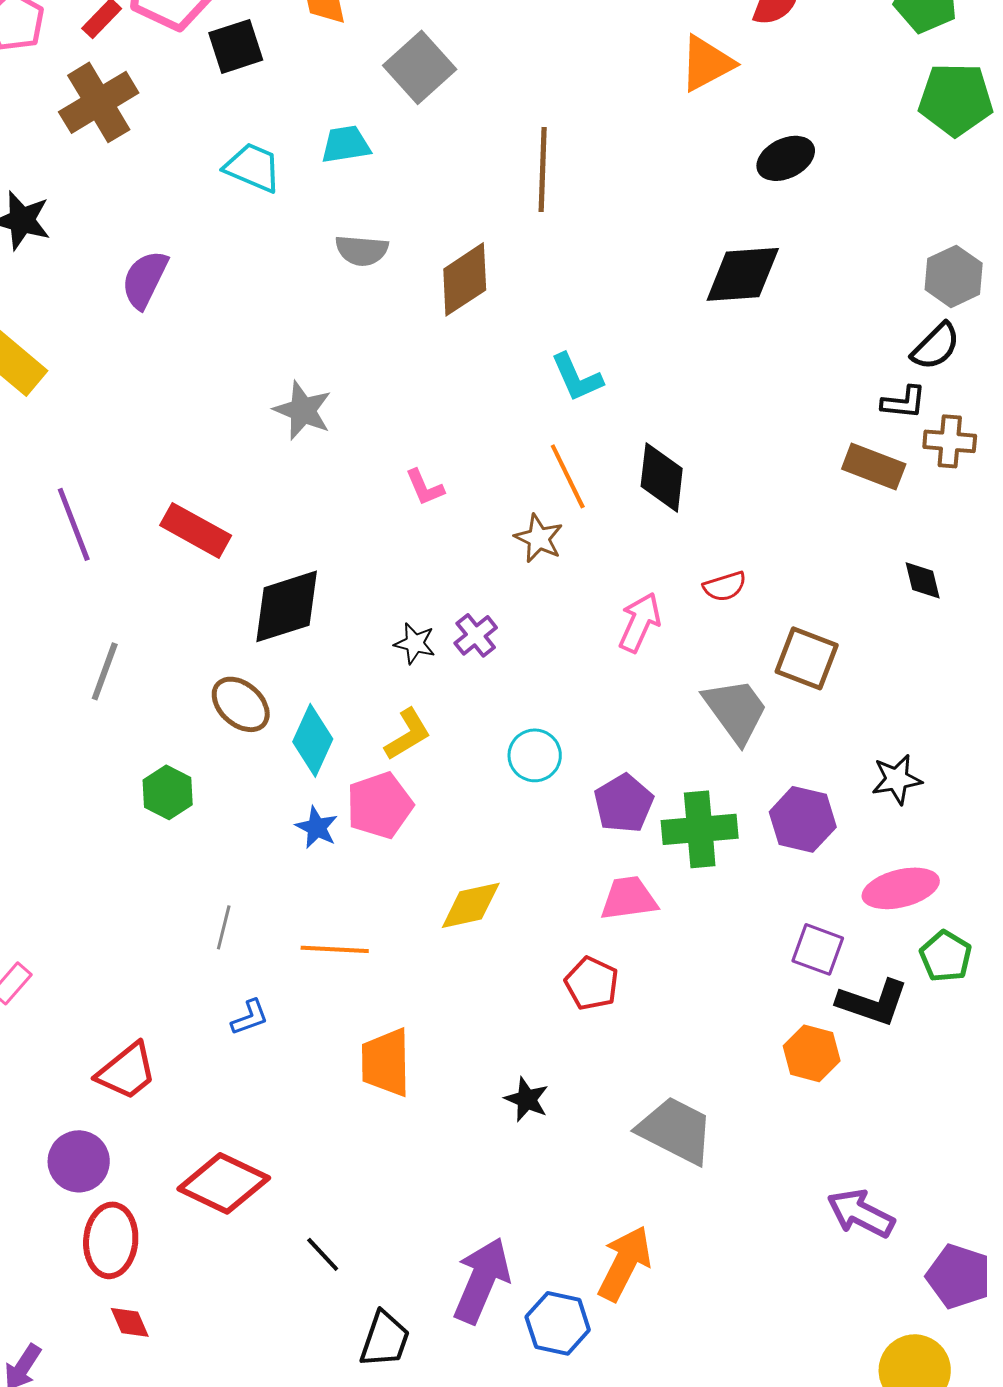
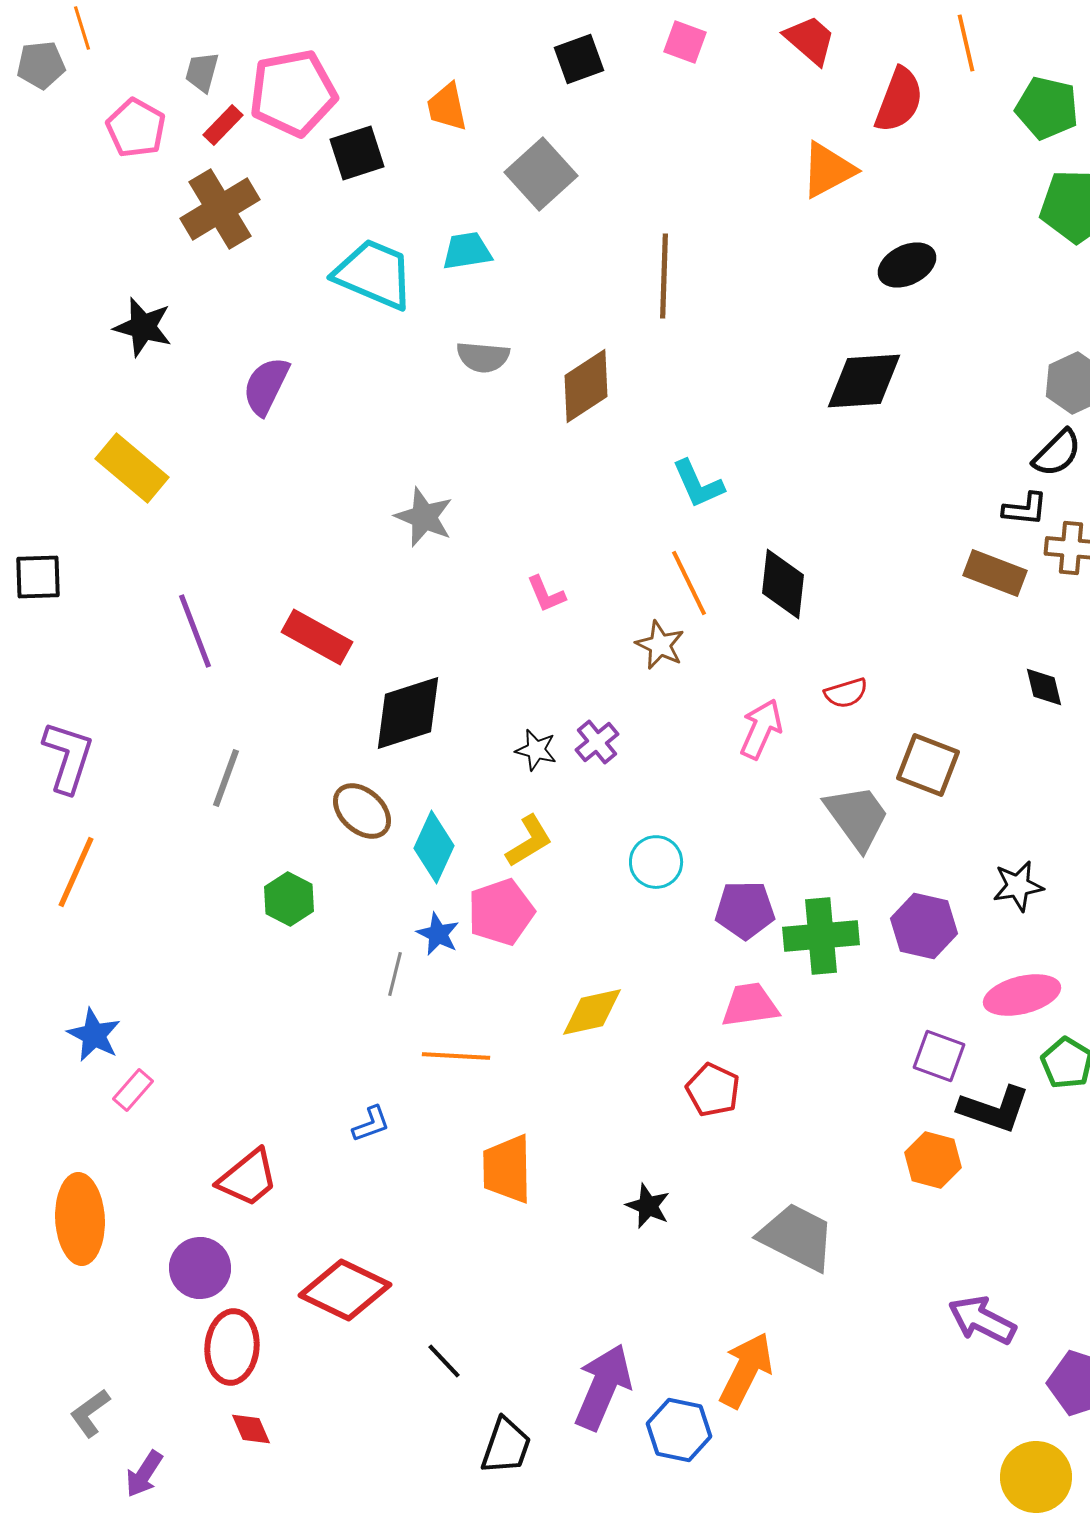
cyan trapezoid: (253, 167) -> (374, 274), size x1.4
purple pentagon: (624, 803) -> (745, 910), turned 30
gray line: (224, 927) -> (395, 974), moved

